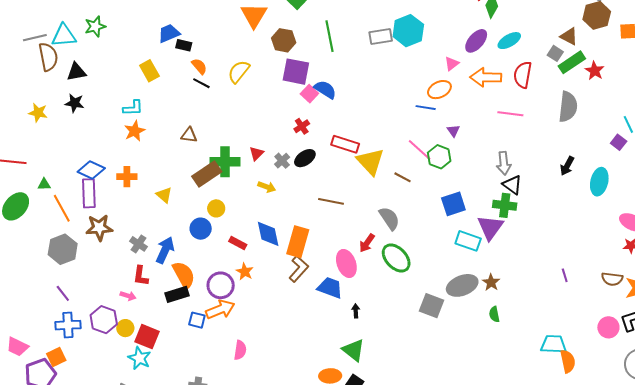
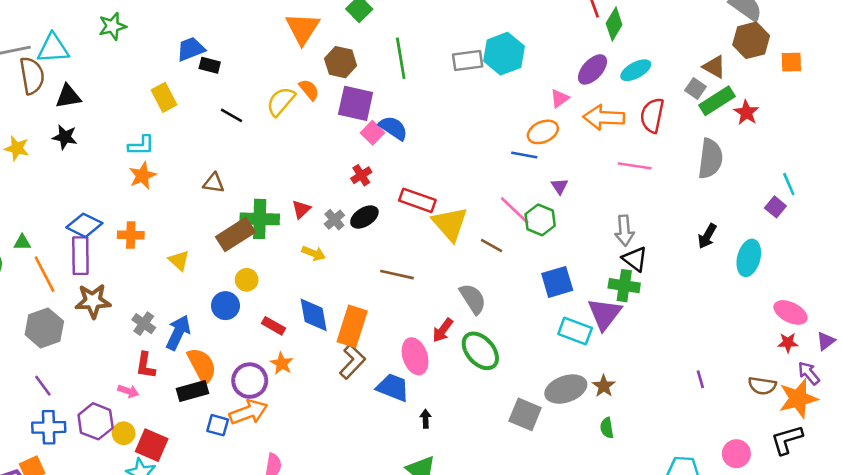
green star: (95, 26) -> (112, 26), moved
orange semicircle: (199, 66) -> (309, 90), moved
pink circle: (608, 327) -> (736, 454), moved

